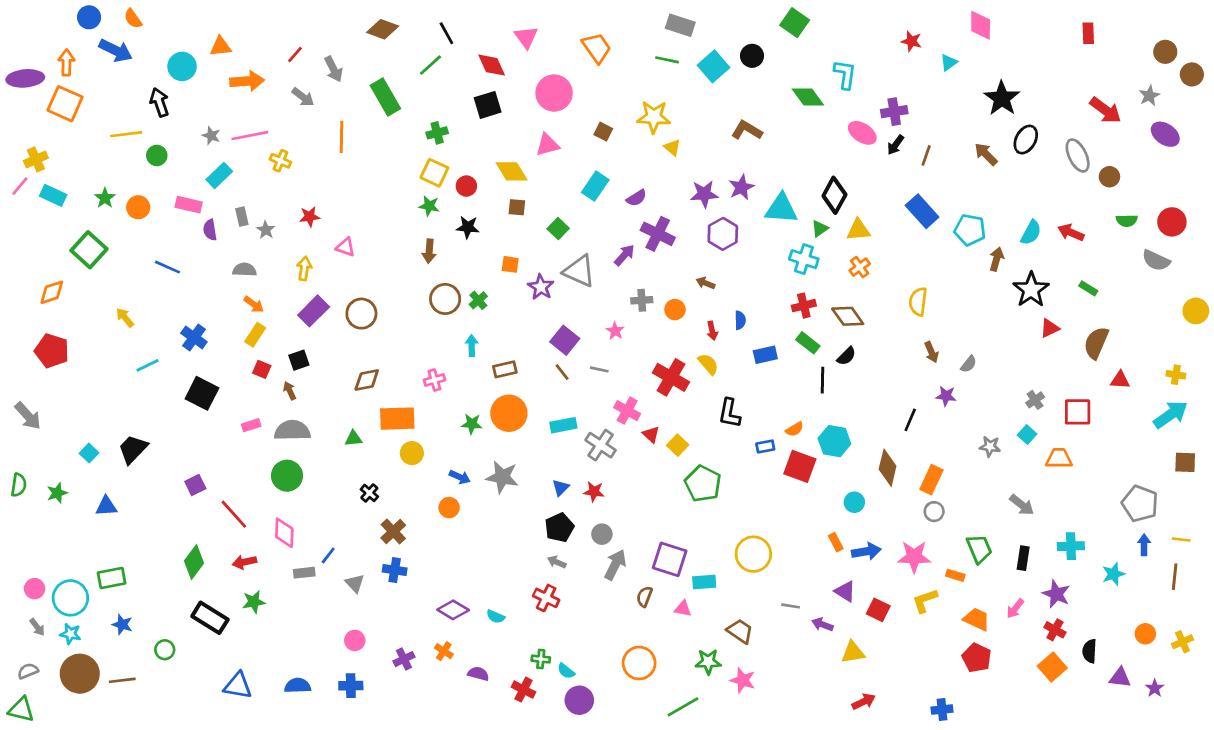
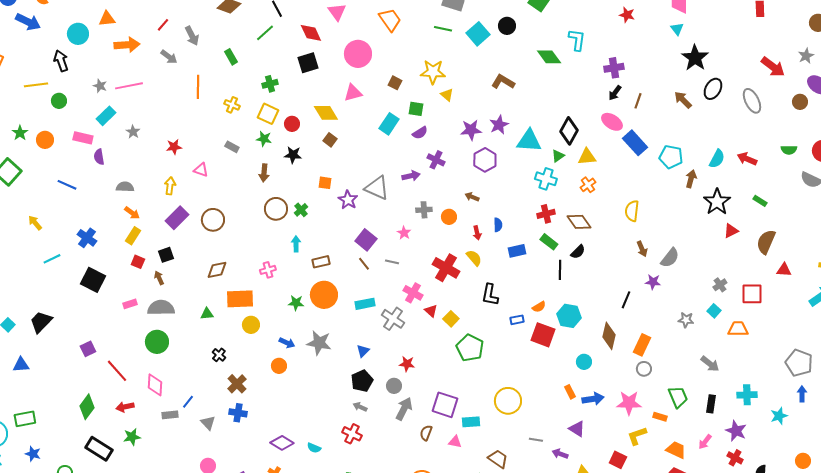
cyan triangle: (949, 62) -> (677, 29), moved, turned -32
green rectangle: (385, 97) -> (231, 57), size x0.6
pink ellipse: (862, 133) -> (612, 122), moved
yellow cross: (280, 161) -> (232, 105), moved
brown circle: (1109, 177) -> (800, 102), moved
brown square: (517, 207) -> (330, 140), turned 32
gray rectangle: (242, 217) -> (232, 147), moved, turned -48
green square: (558, 229) -> (416, 109), moved, turned -35
gray star: (266, 230) -> (133, 132), moved
purple cross: (658, 234) -> (436, 160), size x0.7
purple arrow: (624, 255) -> (411, 176), turned 36
gray semicircle: (969, 364) -> (670, 258), size x1.5
red star: (594, 492) -> (407, 364), moved
red square: (878, 610) -> (618, 460), moved

